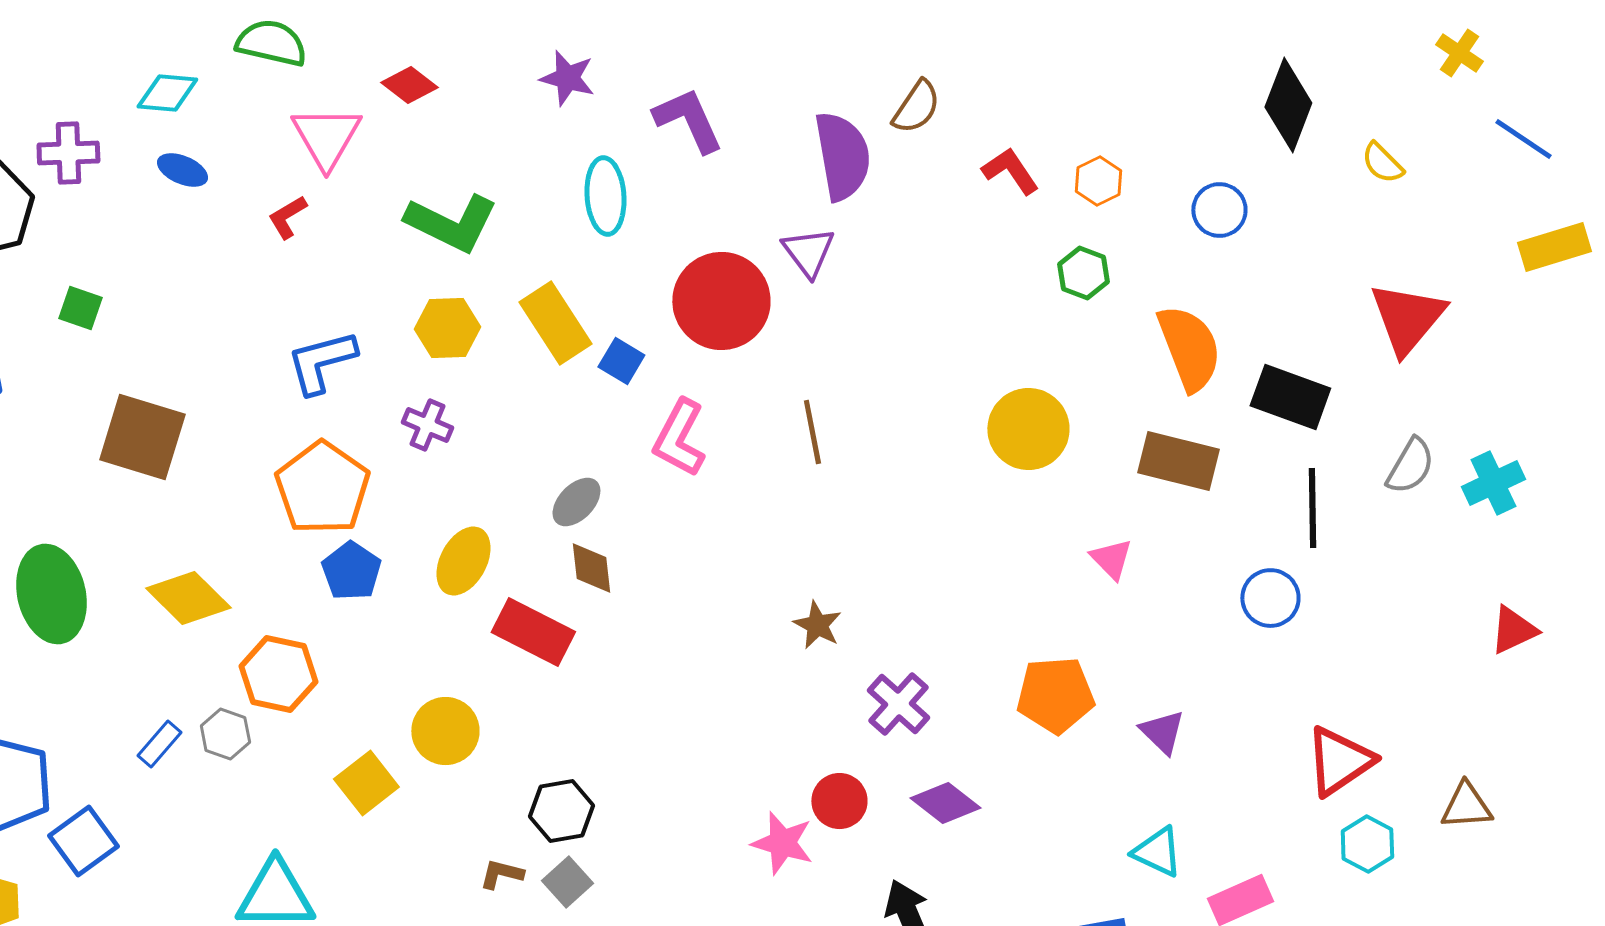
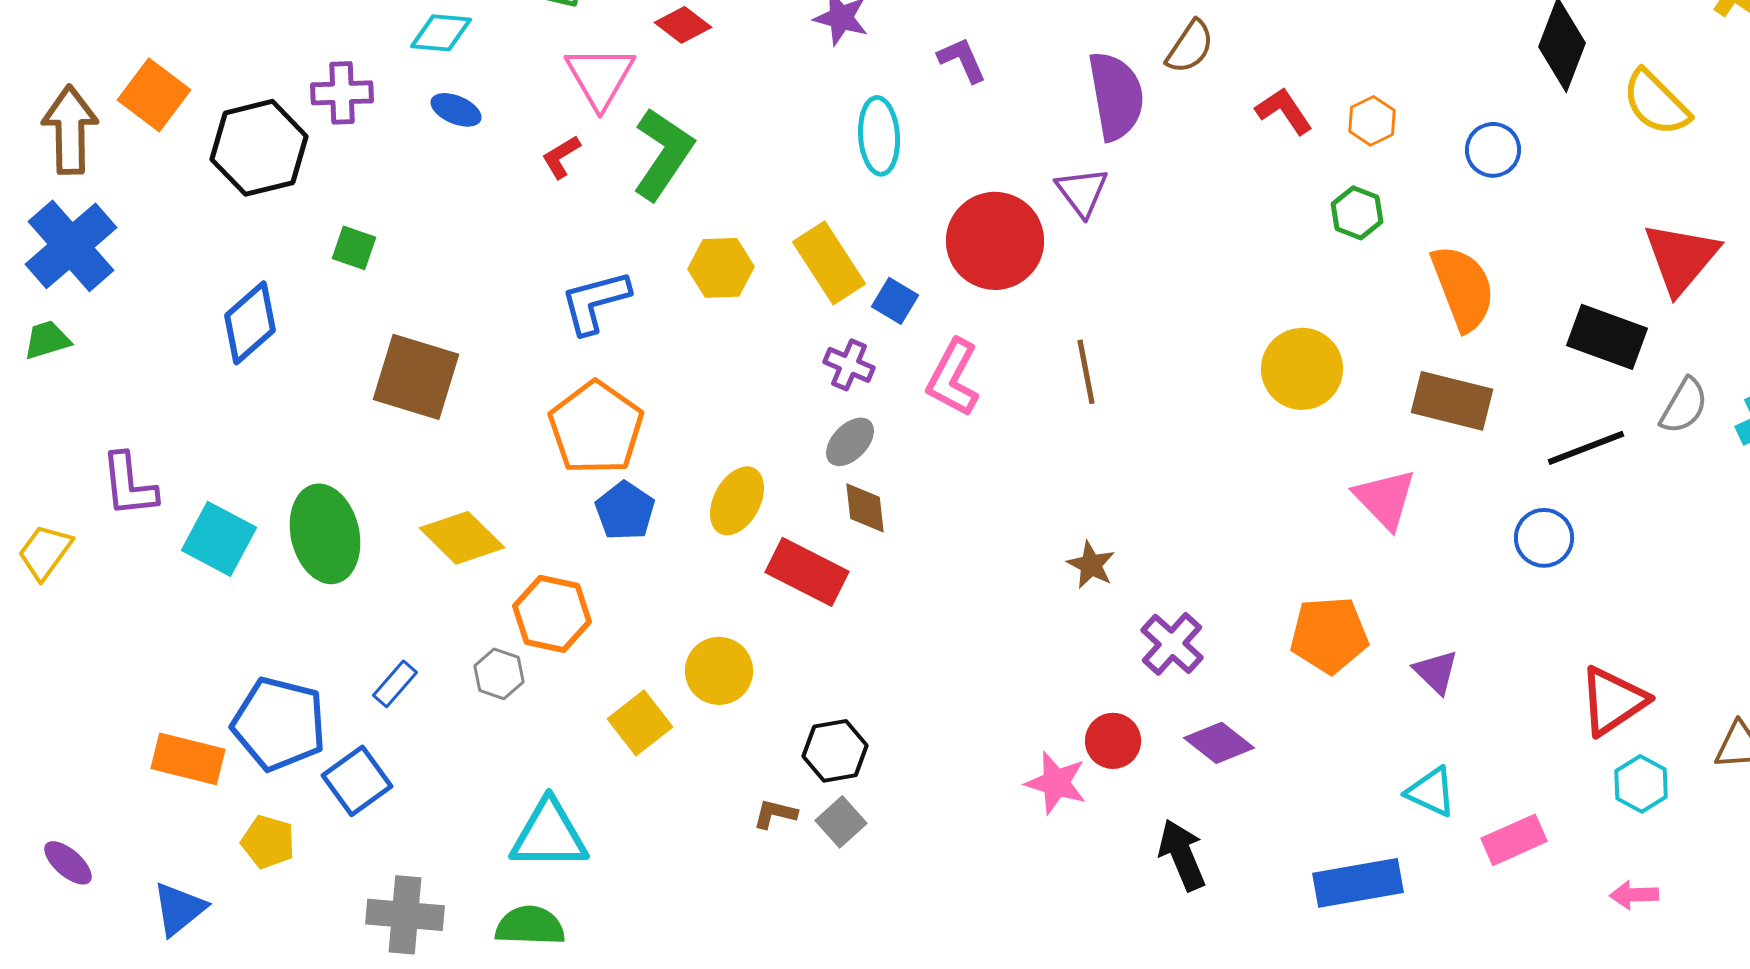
purple L-shape: (688, 120) -> (962, 60), size x0.7
yellow semicircle: (1382, 163) -> (1656, 103), size x1.6
green L-shape: (451, 223) -> (663, 154), moved, turned -82
black rectangle: (1290, 397) -> (1607, 337), moved
purple cross: (427, 425) -> (849, 365), moved
black line: (1312, 508) -> (1586, 448), turned 70
pink triangle: (1111, 559) -> (1385, 499), size x1.5
blue rectangle: (159, 744) -> (395, 684), moved

